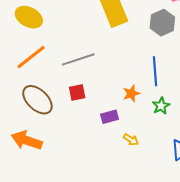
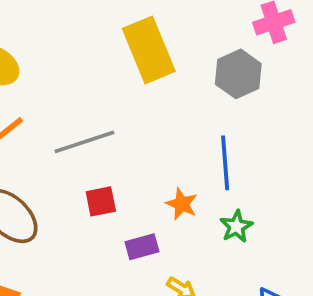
red square: (77, 93) -> (101, 201), moved
orange star: (131, 94) -> (182, 204), turned -30

